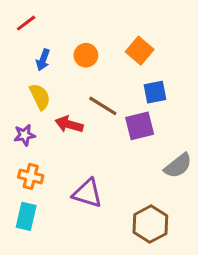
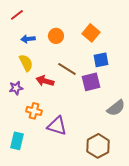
blue arrow: (43, 60) -> (28, 39), turned 64
orange cross: (31, 176) -> (34, 111), moved

